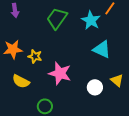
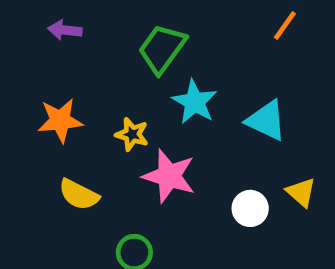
purple arrow: (15, 10) -> (65, 30), turned 104
cyan star: (91, 20) -> (195, 102), moved
yellow star: (35, 56) -> (132, 134), moved

